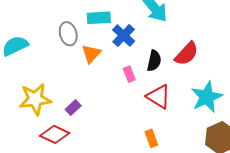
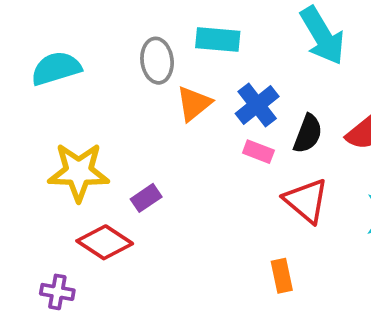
blue cross: (124, 36) -> (257, 105), moved
pink rectangle: (129, 74) -> (258, 152), turned -56

